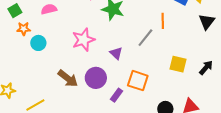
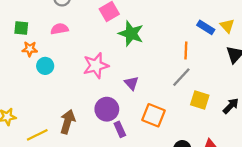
green square: (15, 11) -> (21, 28), turned 32
gray line: (145, 38) -> (181, 77), moved
brown arrow: (68, 78) -> (68, 122), moved, turned -115
purple rectangle: (117, 95) -> (120, 129), moved, turned -64

